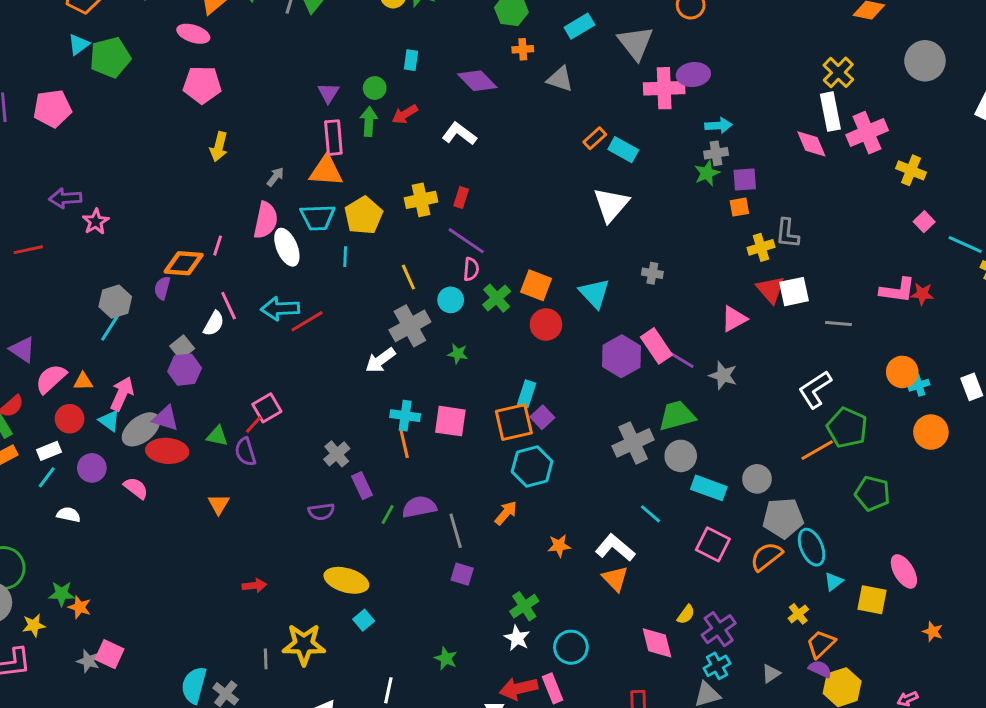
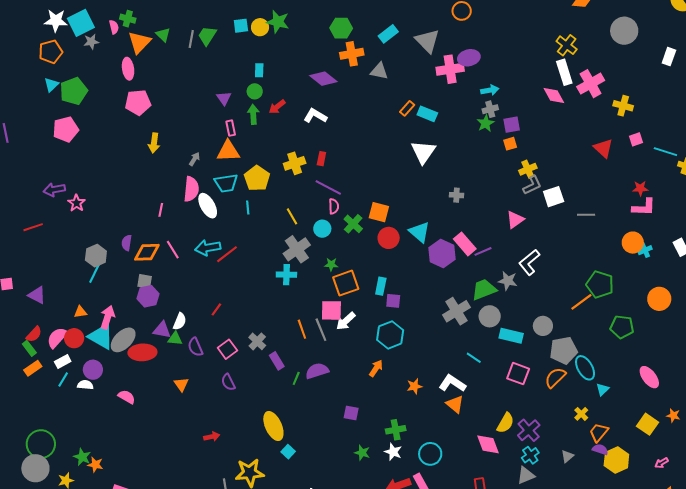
pink ellipse: (193, 34) -> (128, 69), turned 70
orange cross: (523, 49) -> (352, 54), size x1.6
cyan rectangle: (411, 60) -> (259, 70), moved
pink pentagon: (52, 109) -> (66, 129), moved
pink rectangle: (333, 138) -> (231, 128), size x0.7
pink square: (924, 222) -> (636, 139), turned 32
gray L-shape: (787, 233) -> (532, 185), moved, turned -115
orange diamond: (184, 263) -> (147, 252), moved
red triangle: (771, 290) -> (603, 148), moved
pink L-shape: (898, 290) -> (644, 207), moved
cyan triangle: (594, 293) -> (419, 232), moved
white semicircle: (214, 324) -> (180, 321), moved
gray square: (182, 347) -> (145, 281), turned -35
white arrow: (380, 360) -> (346, 321), moved
purple line: (682, 360) -> (483, 251), turned -48
gray star: (723, 375) -> (508, 281), moved
pink semicircle: (51, 379) -> (57, 338), moved
white L-shape: (815, 389) -> (529, 262), moved
pink square: (267, 408) -> (227, 349), moved
cyan cross: (405, 416) -> (286, 275), moved
purple square: (542, 417) -> (393, 301), turned -35
purple triangle: (166, 418) -> (162, 330), moved
cyan triangle: (109, 421) -> (101, 336), size x1.8
orange square: (514, 422) -> (346, 283), moved
red line: (254, 424) -> (216, 309), moved
orange circle: (931, 432) -> (659, 299), moved
pink semicircle: (136, 488) -> (127, 397), moved
purple semicircle: (321, 512) -> (228, 382), moved, turned 78
white semicircle: (69, 515) -> (85, 385), moved
gray line: (456, 531) -> (321, 330), moved
yellow ellipse: (346, 580) -> (273, 426), turned 56
green star: (62, 594) -> (82, 457), turned 30
yellow square: (872, 600) -> (648, 424), moved, turned 30
green cross: (524, 606) -> (396, 430), turned 30
yellow semicircle: (686, 614) -> (505, 423), size x1.5
green star: (446, 658) -> (362, 453), moved

